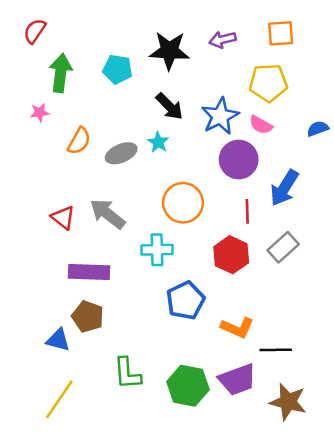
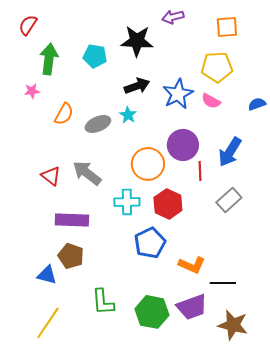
purple arrow: (223, 40) -> (173, 17), moved
black arrow: (169, 106) -> (137, 86), turned -65
purple circle: (239, 159) -> (183, 145), moved
red hexagon: (231, 255) -> (168, 204), moved

